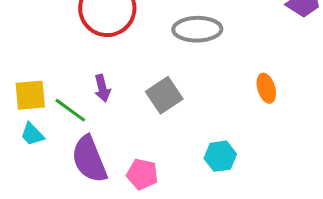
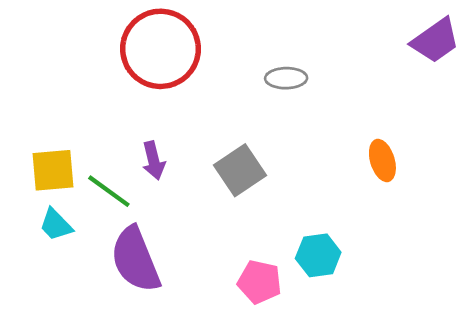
gray ellipse: (197, 29) -> (286, 78), size x0.6
pink pentagon: (142, 174) -> (260, 282), moved

